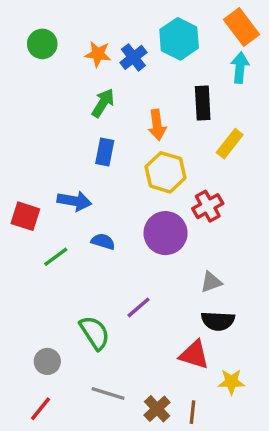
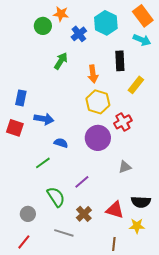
green circle: (42, 44) -> (43, 26), moved
orange star: (98, 54) -> (61, 14), moved
cyan arrow: (240, 68) -> (142, 40), turned 108
blue rectangle: (105, 152) -> (21, 98), moved
green line: (56, 257) -> (43, 163), moved
black semicircle: (218, 321) -> (141, 202), moved
brown cross: (157, 409) -> (84, 214), moved

